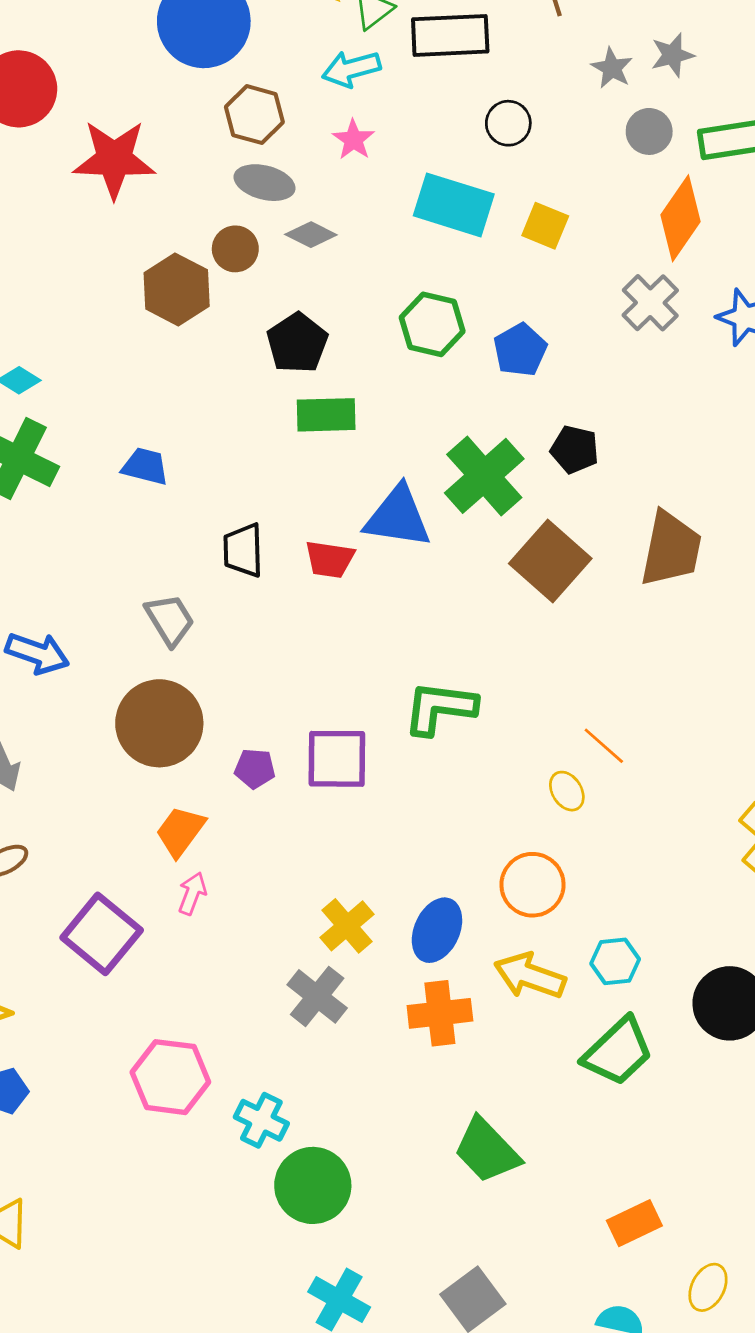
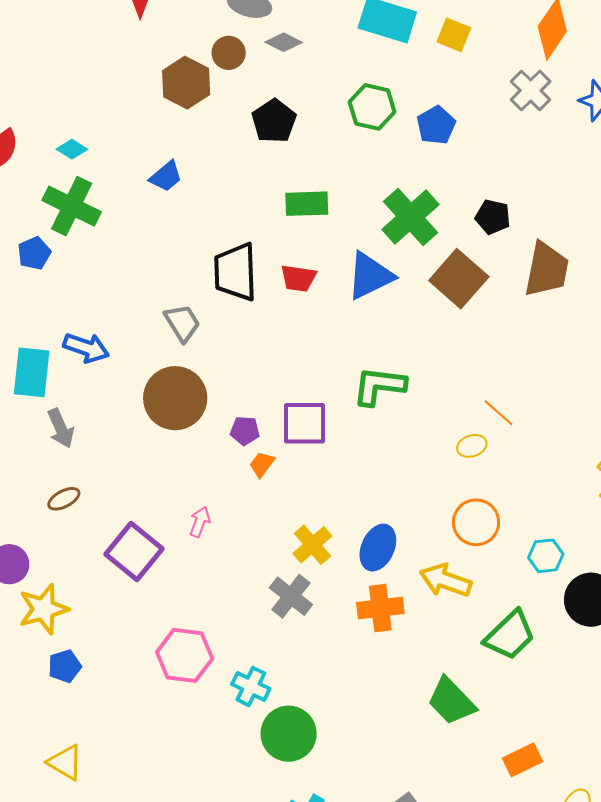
green rectangle: (326, 415) -> (307, 204), moved
black pentagon: (575, 449) -> (493, 217), moved
blue trapezoid: (145, 466) -> (166, 176), moved, turned 126
blue triangle: (398, 517) -> (370, 276), moved, turned -34
black trapezoid: (243, 550) -> (235, 272), size x1.5
yellow ellipse: (567, 791) -> (472, 446), turned -76
orange trapezoid: (180, 831) -> (262, 464), moved, size x0.7
orange circle: (532, 885) -> (476, 522), moved
cyan hexagon: (615, 961) -> (546, 556), moved
green trapezoid: (487, 1150) -> (451, 701), moved

